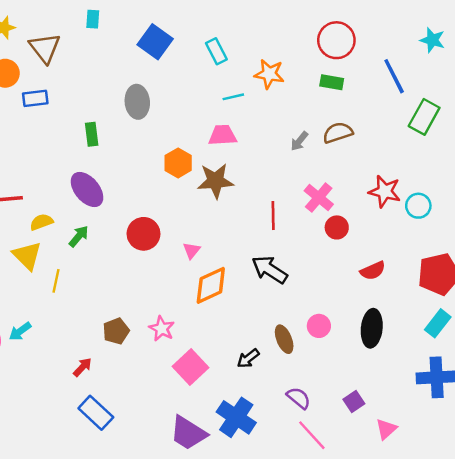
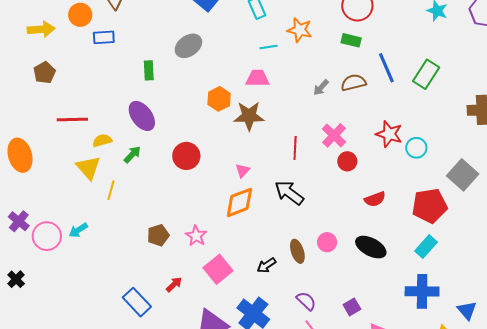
blue line: (394, 76) -> (386, 68), moved
gray ellipse: (137, 102) -> (188, 46), turned 56
pink triangle: (192, 251) -> (242, 171), moved
black ellipse: (372, 328) -> (371, 247), turned -72
red arrow: (83, 367) -> (174, 284), moved

